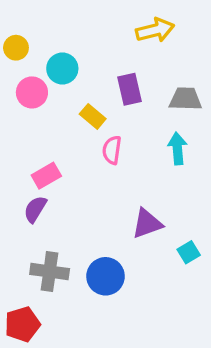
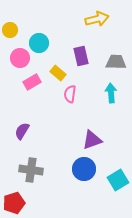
pink rectangle: (46, 176) -> (32, 82), moved
cyan square: (189, 252) -> (118, 180), moved, size x1.5
blue circle: (106, 276) -> (84, 169), moved

